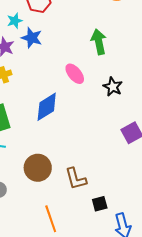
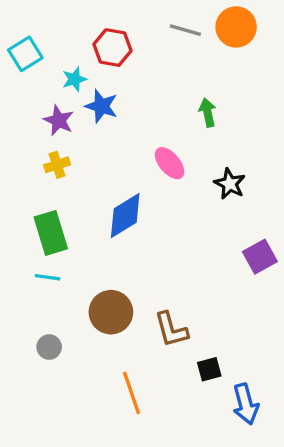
green arrow: (99, 42) -> (208, 113), size x0.7

